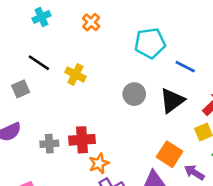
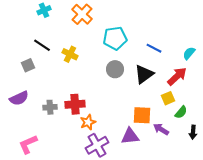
orange cross: (91, 22) -> (82, 14), size x1.5
cyan pentagon: (150, 43) -> (115, 38), moved
orange square: (170, 154) -> (142, 115), turned -30

